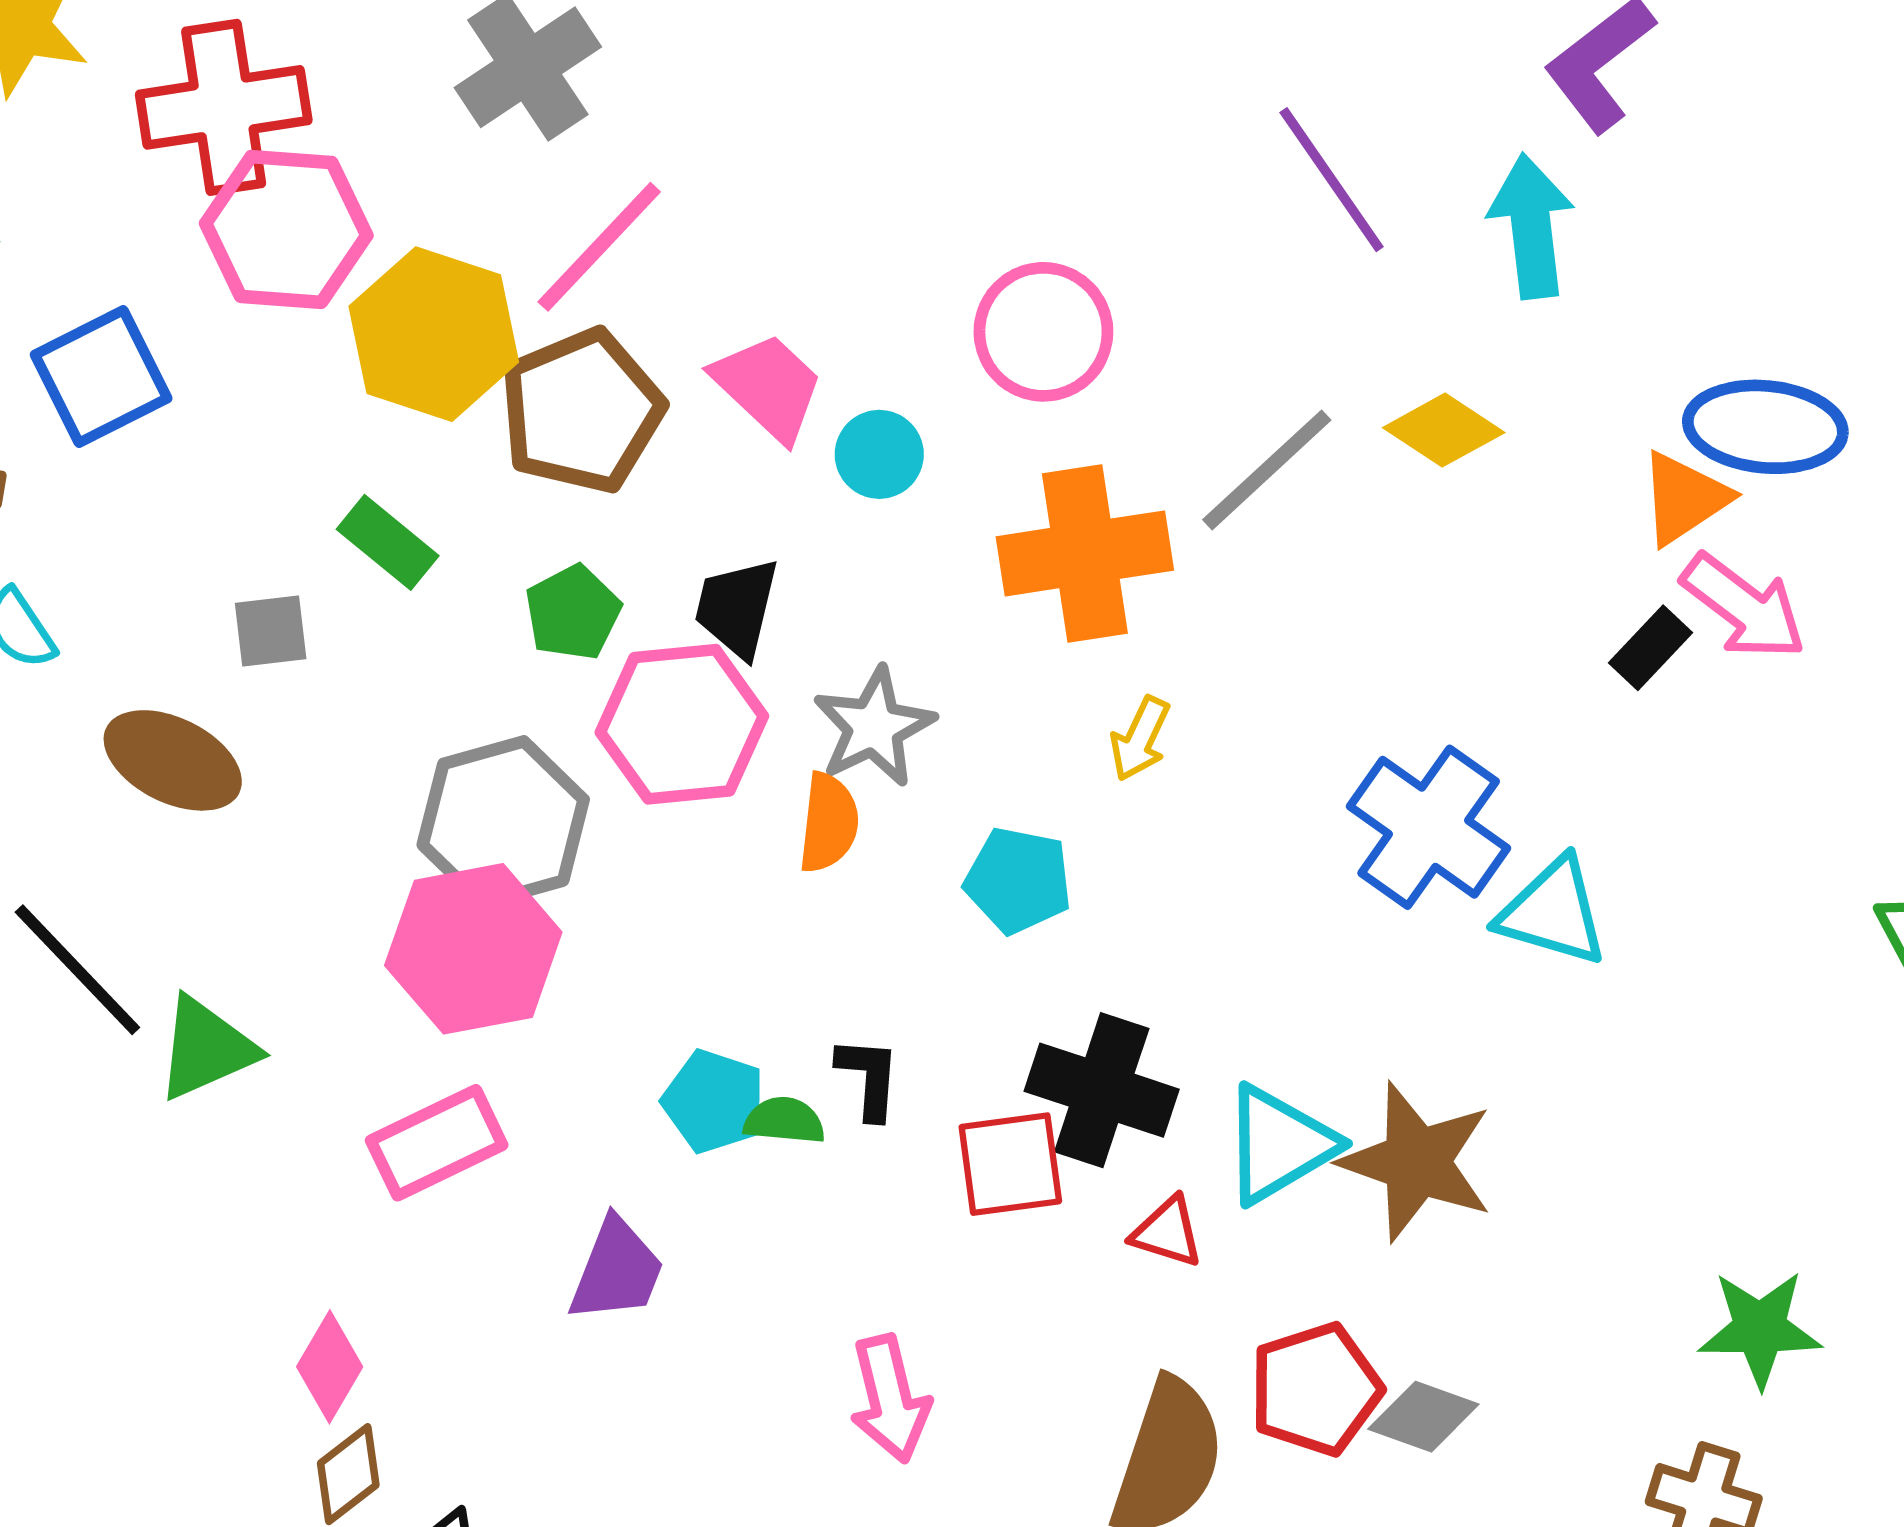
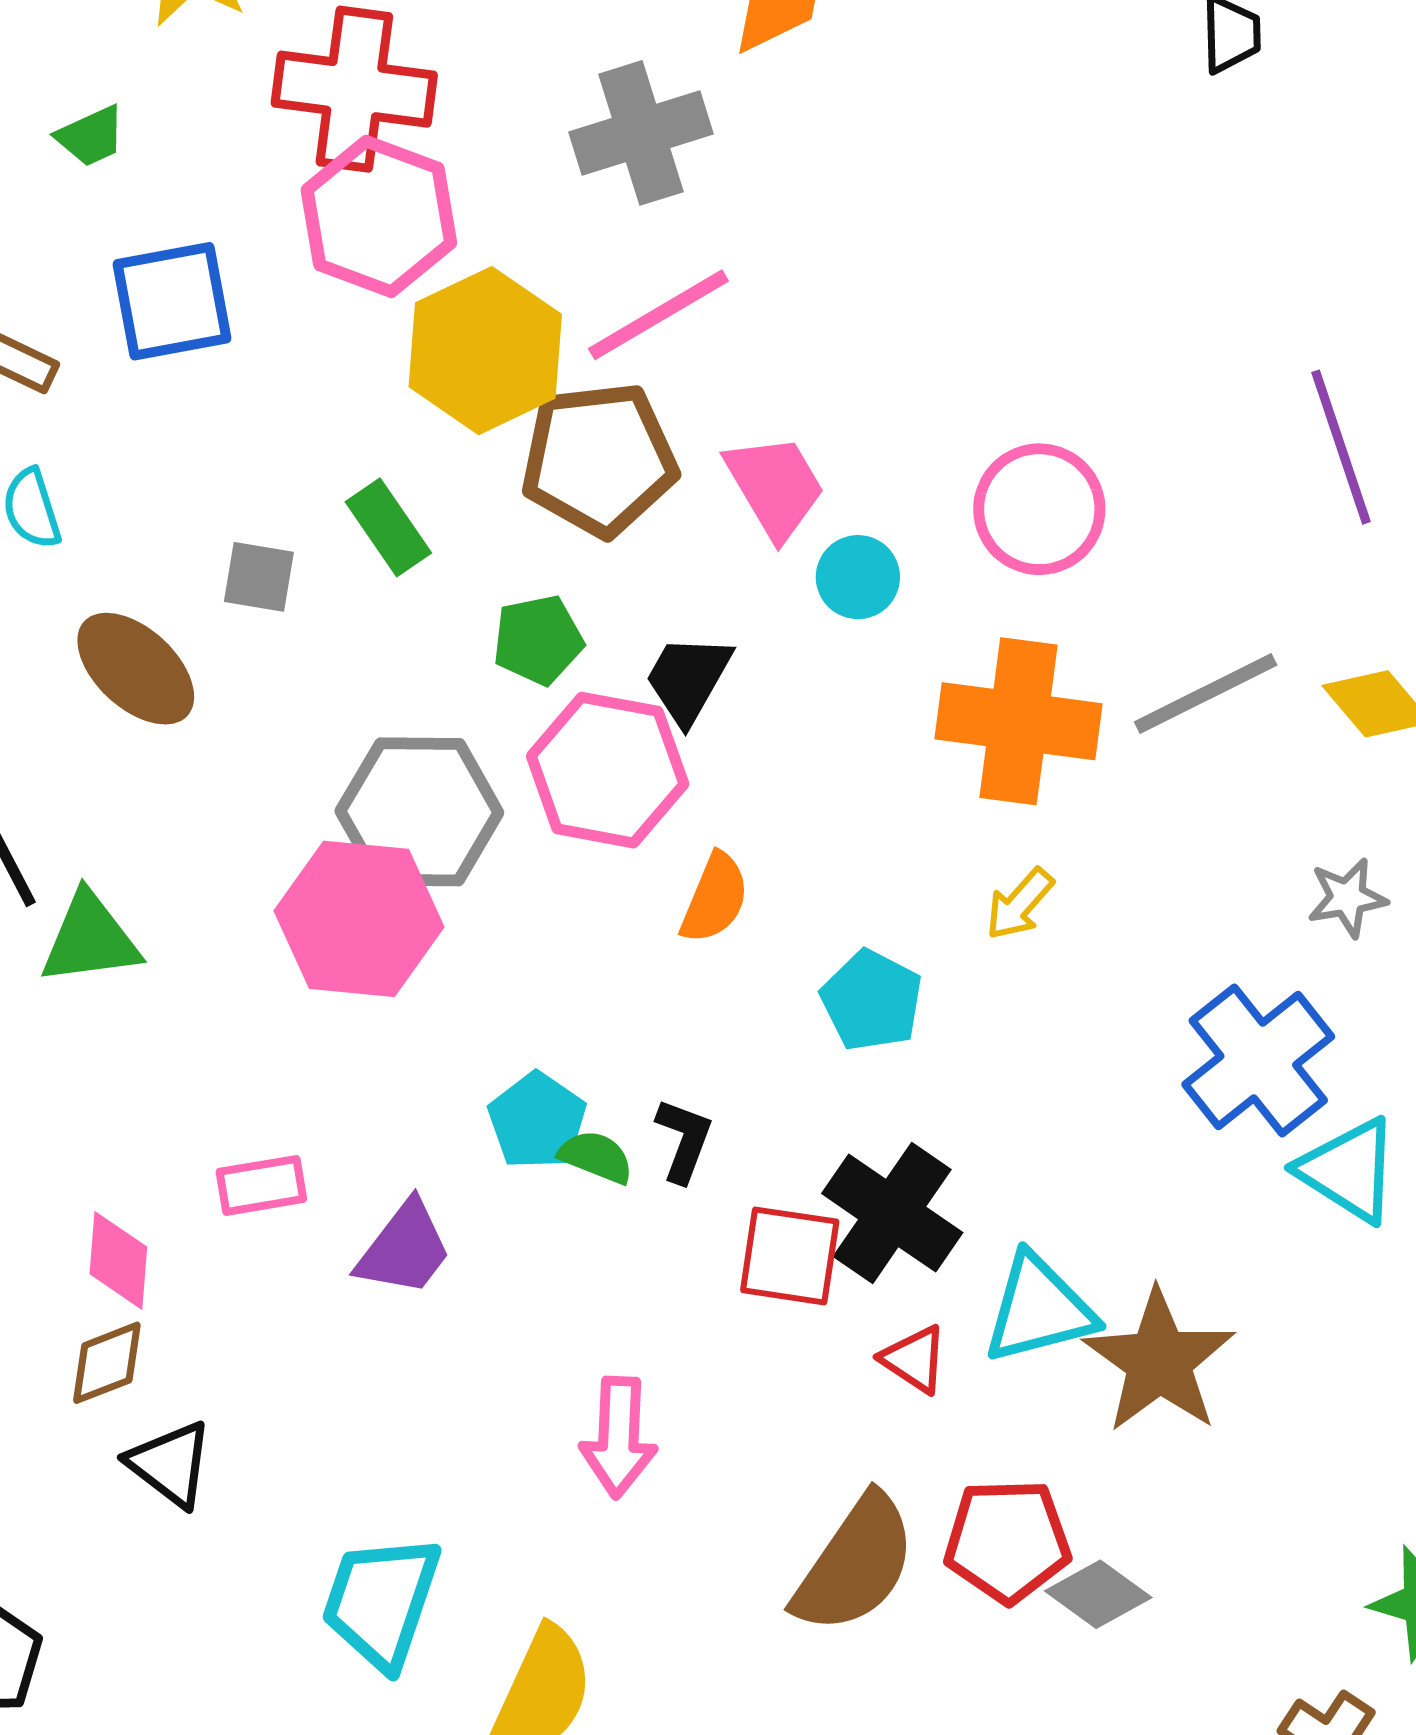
gray star: (874, 727) -> (1347, 898), moved, size x0.7
pink rectangle: (437, 1143) -> (261, 1185), moved, size x0.7
pink diamond: (330, 1367) -> (118, 1260), turned -42

